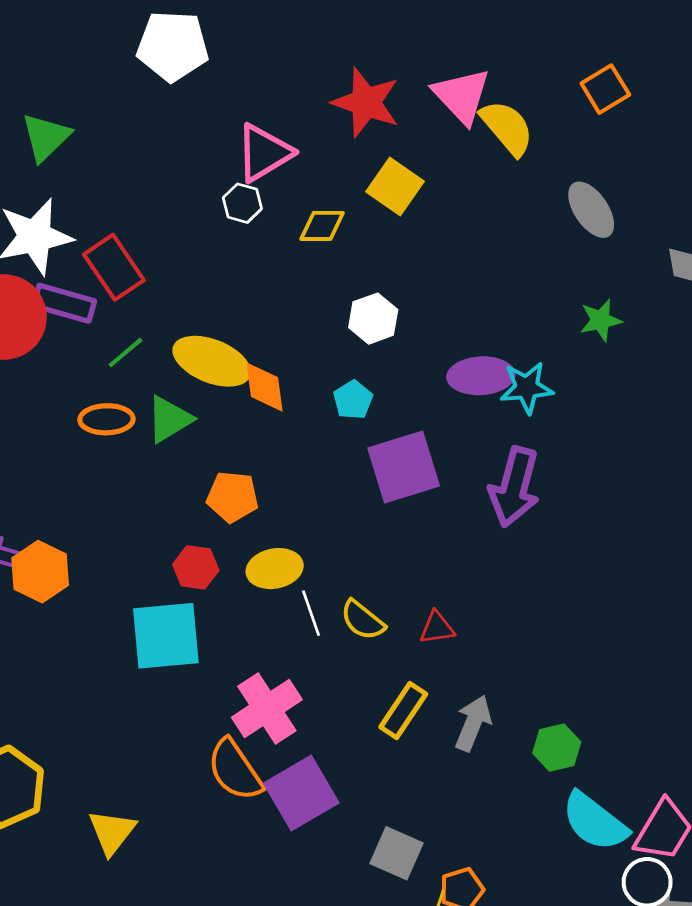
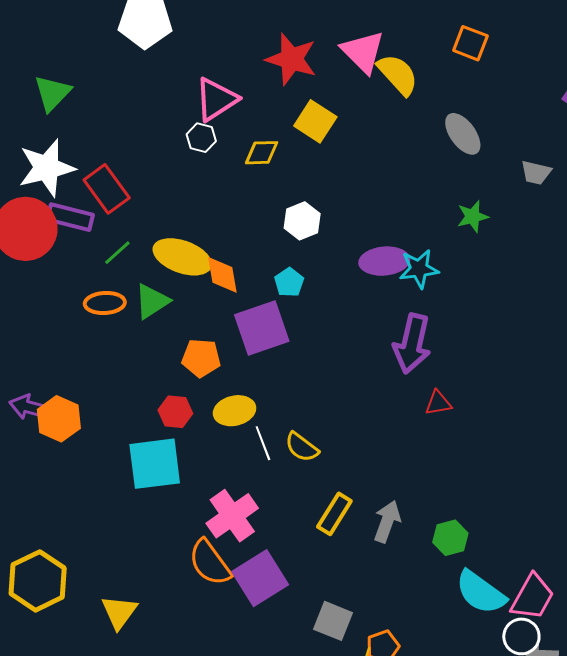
orange square: (605, 89) -> (470, 43), turned -36
purple square: (404, 467) -> (262, 328), moved
red triangle: (437, 628) -> (438, 403), moved

